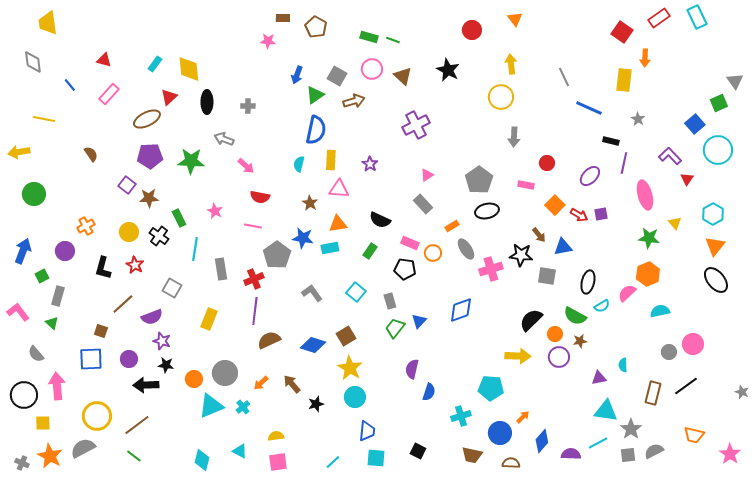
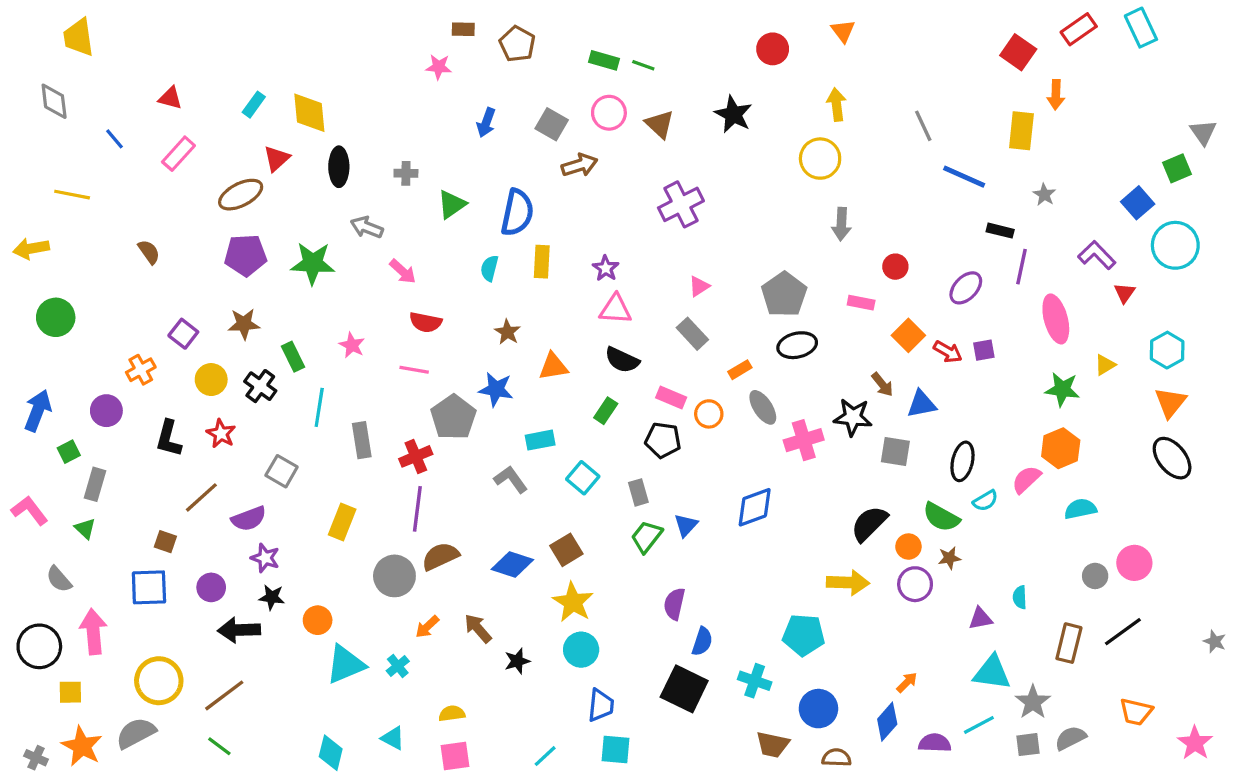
green triangle: (315, 95) -> (452, 204), moved
purple square: (127, 185) -> (183, 334), moved
pink triangle: (339, 189) -> (615, 309), moved
yellow triangle: (675, 223) -> (1105, 365), turned 40
cyan rectangle: (330, 248) -> (540, 440), moved
gray circle: (225, 373) -> (394, 576), moved
cyan cross: (461, 416) -> (755, 681), turned 36
orange arrow: (523, 417) -> (907, 682), moved
black square: (418, 451) -> (684, 689), moved, size x1.8

